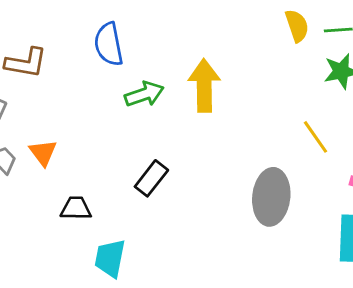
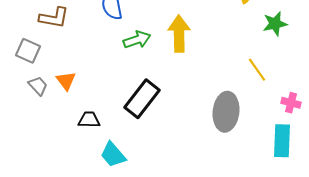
black rectangle: (151, 178) -> (142, 99), size x1.5
cyan trapezoid: (110, 258) -> (113, 155), turned -52

